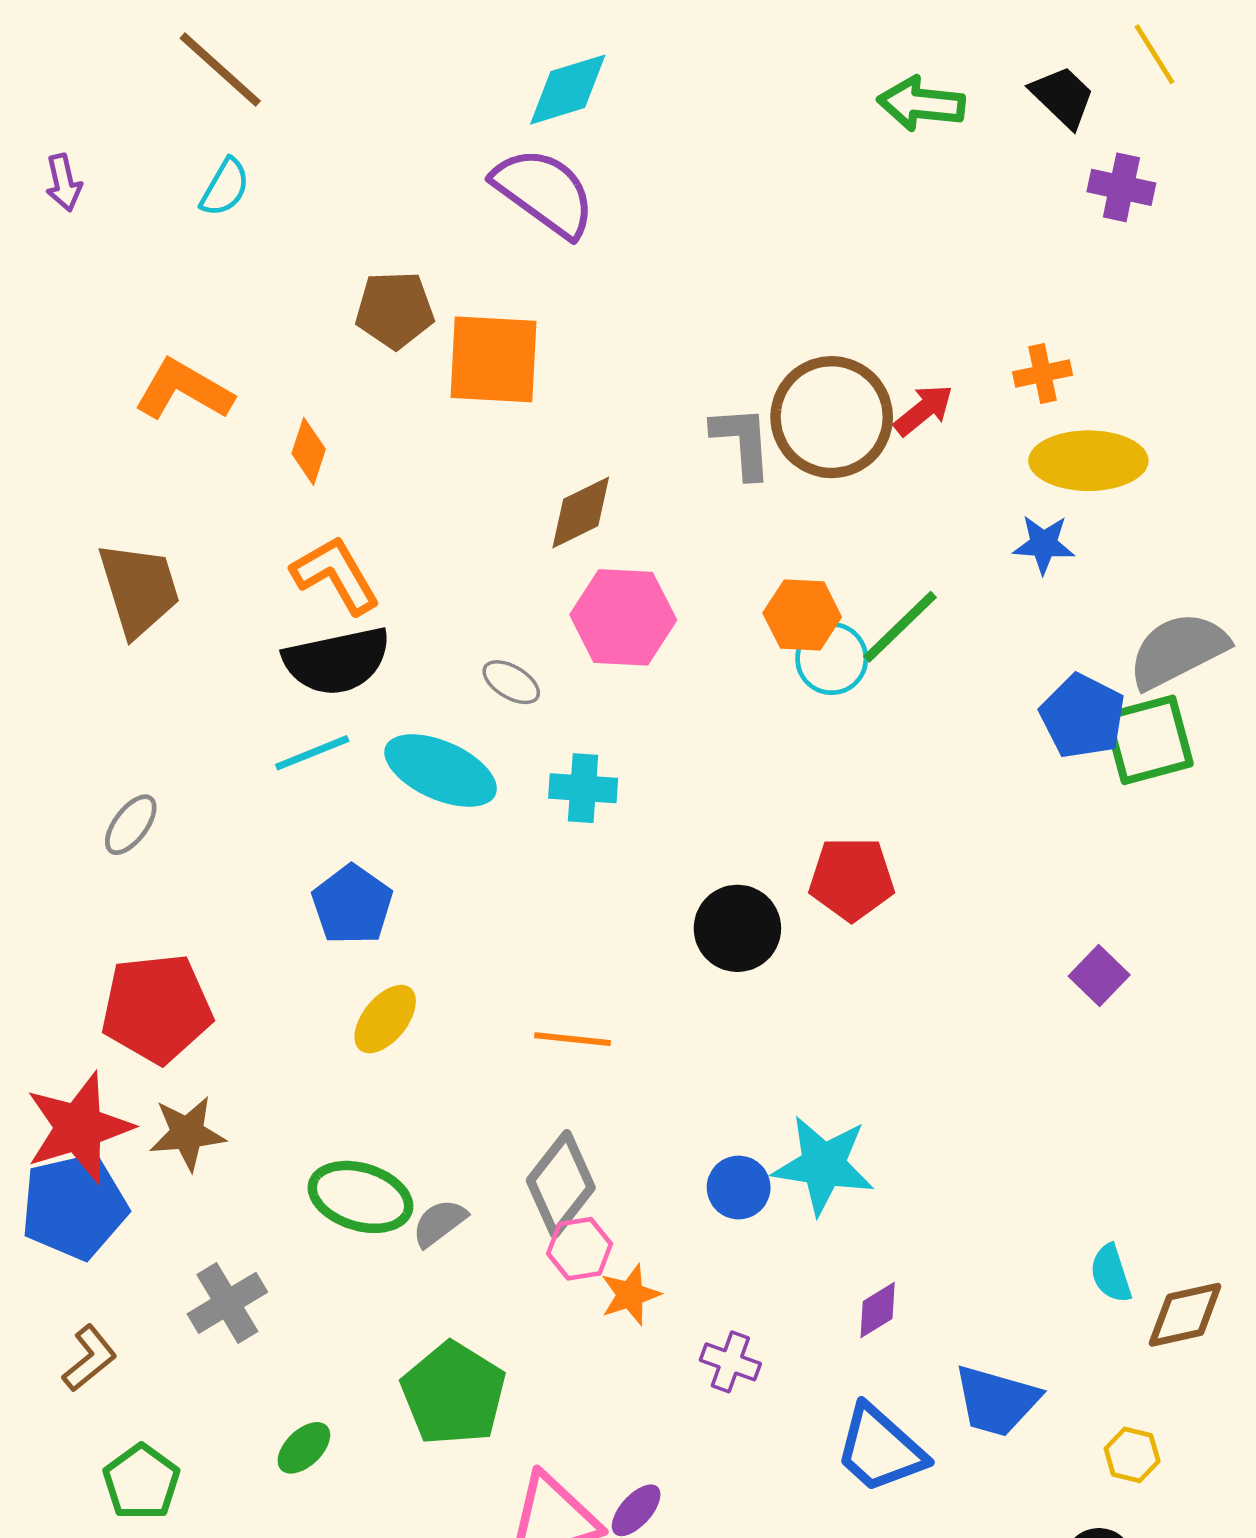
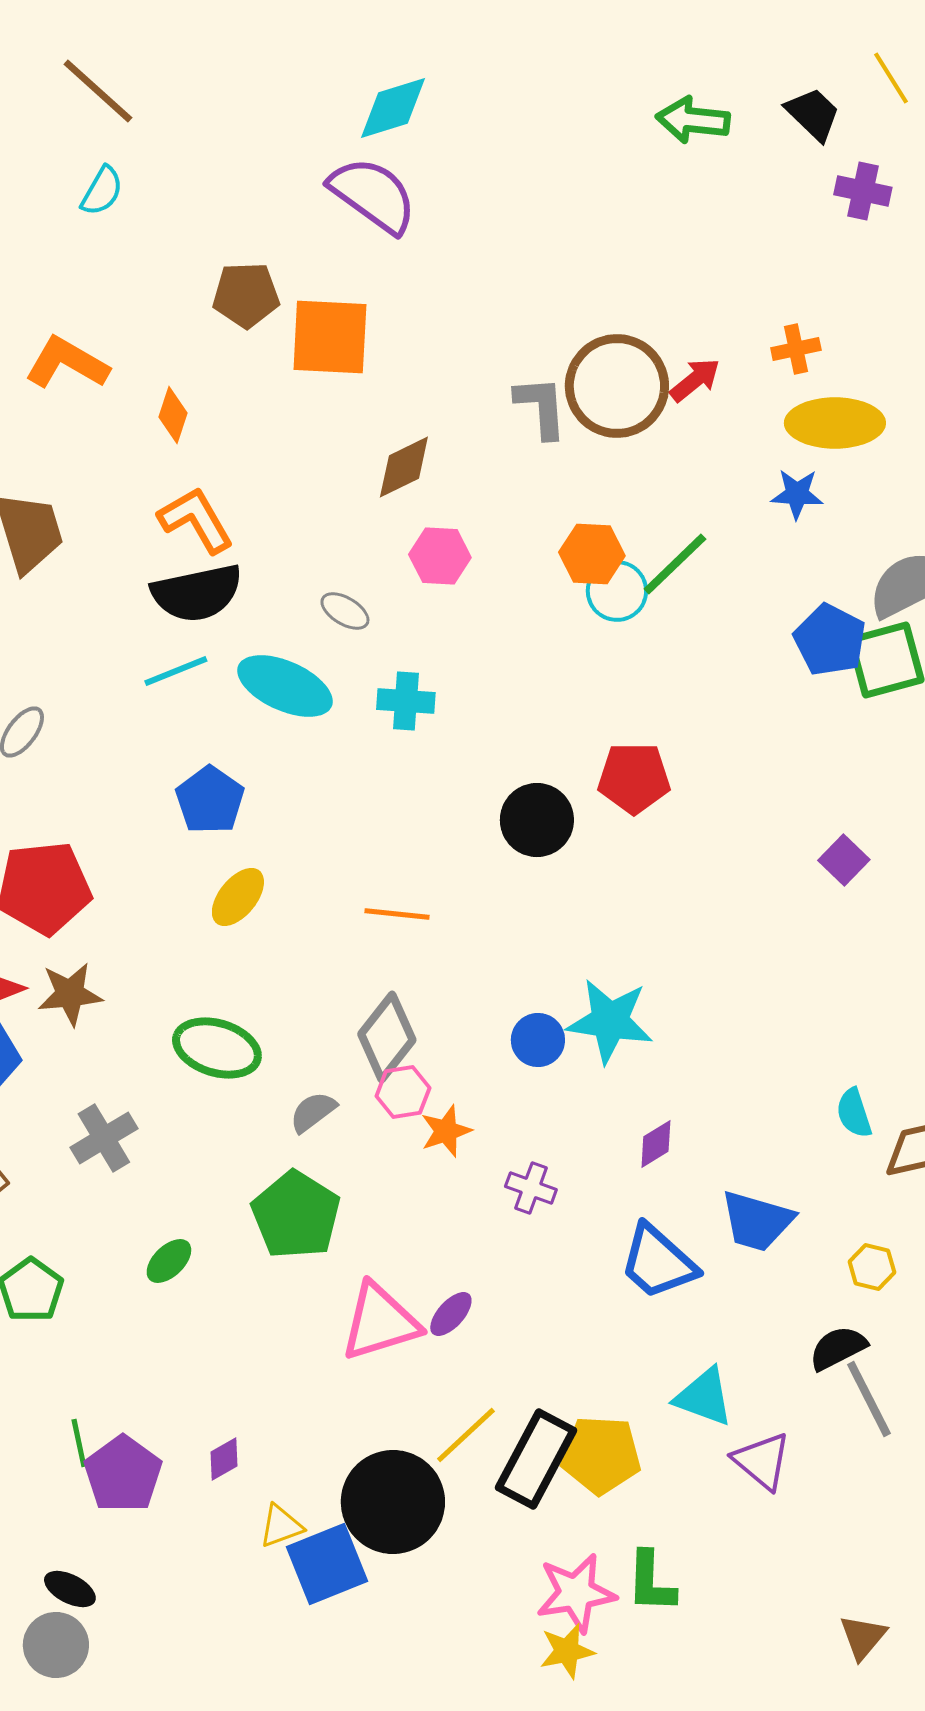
pink hexagon: (623, 617) -> (440, 556), size x0.7
gray semicircle: (439, 1223) -> (313, 1112), moved

